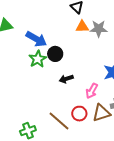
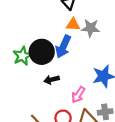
blue arrow: (36, 39) -> (63, 47), moved, turned 80
black circle: (55, 54) -> (42, 52), size x1.5

